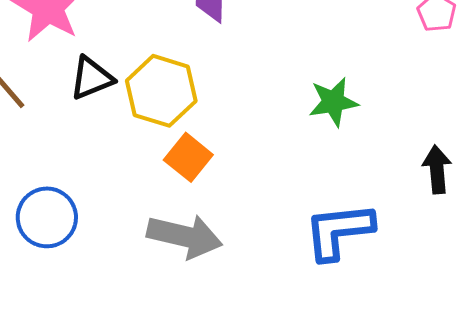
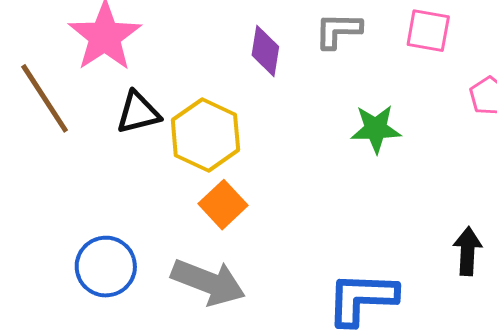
green star: (333, 102) -> (376, 129), moved
blue circle: (47, 217) -> (106, 267), moved

